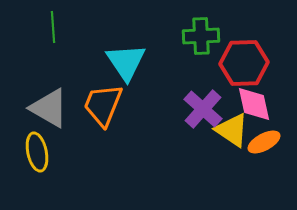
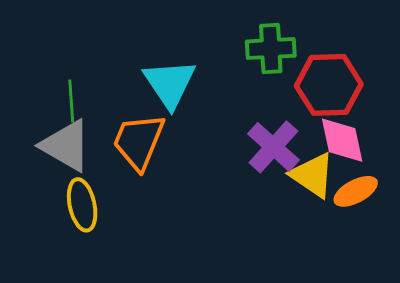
green line: (53, 27) -> (71, 101), moved
yellow ellipse: (37, 152) -> (82, 205), moved

